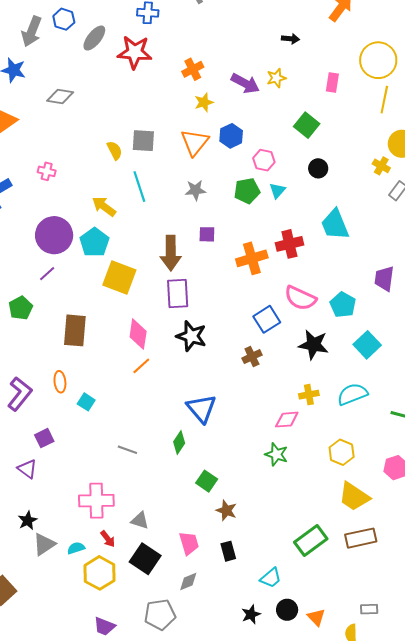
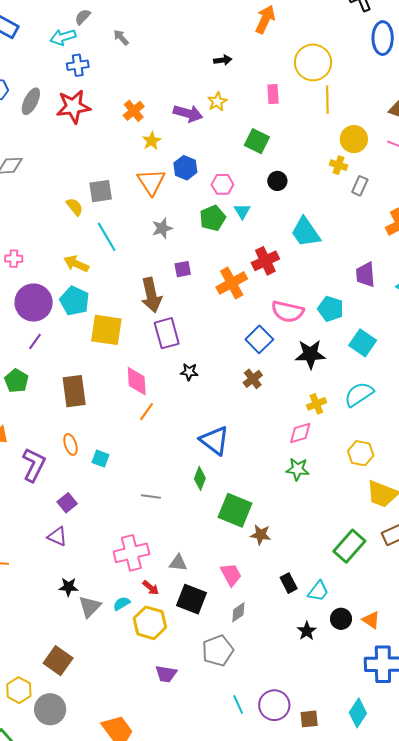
pink cross: (47, 171) -> (14, 259), moved
black star: (191, 336) -> (189, 372), size x0.6
green square: (207, 481) -> (235, 510), size x1.6
black star: (28, 520) -> (68, 587), turned -30
black rectangle: (228, 551) -> (289, 583), moved

